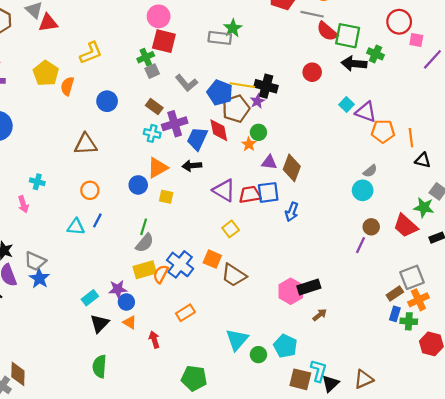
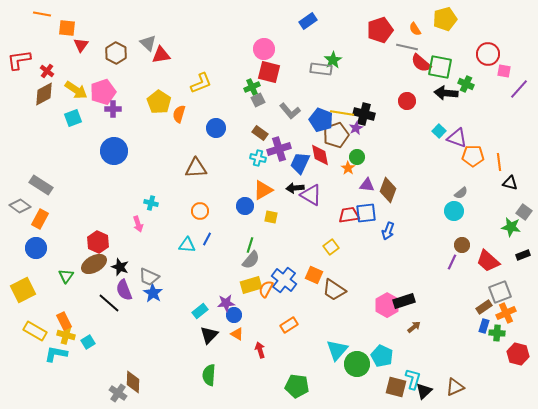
purple triangle: (224, 190) -> (311, 195), moved
red trapezoid: (406, 226) -> (488, 261), moved
green circle: (258, 355) -> (357, 364), size x1.6

